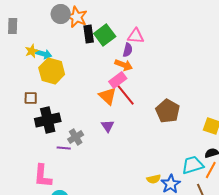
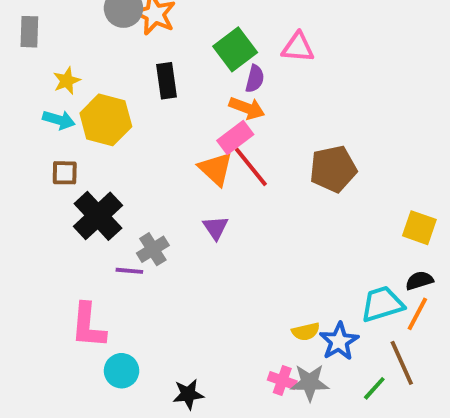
black rectangle: (89, 34) -> (167, 81), moved
green square: (105, 35) -> (235, 49), moved
pink triangle: (136, 36) -> (298, 47), moved
cyan arrow: (44, 54) -> (59, 120), moved
brown pentagon: (168, 111) -> (333, 169), moved, turned 30
black cross: (48, 120) -> (98, 216), turned -30

